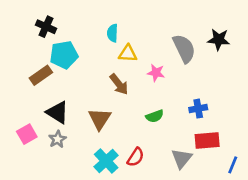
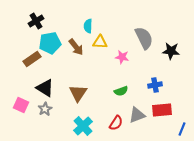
black cross: (46, 27) -> (36, 21), turned 35
black star: (219, 39) -> (171, 51), moved
brown arrow: (119, 84) -> (76, 47), moved
pink square: (27, 134) -> (21, 105), turned -35
red semicircle: (136, 157) -> (116, 123), moved
gray triangle: (182, 158) -> (137, 115), moved, turned 30

